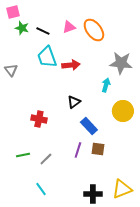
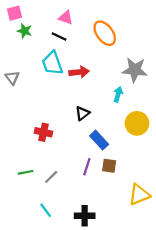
pink triangle: (69, 27) -> (66, 18), moved, turned 40
black line: (43, 31) -> (59, 36), moved
yellow triangle: (122, 189) -> (139, 195), moved
black cross: (93, 194) -> (85, 216), moved

